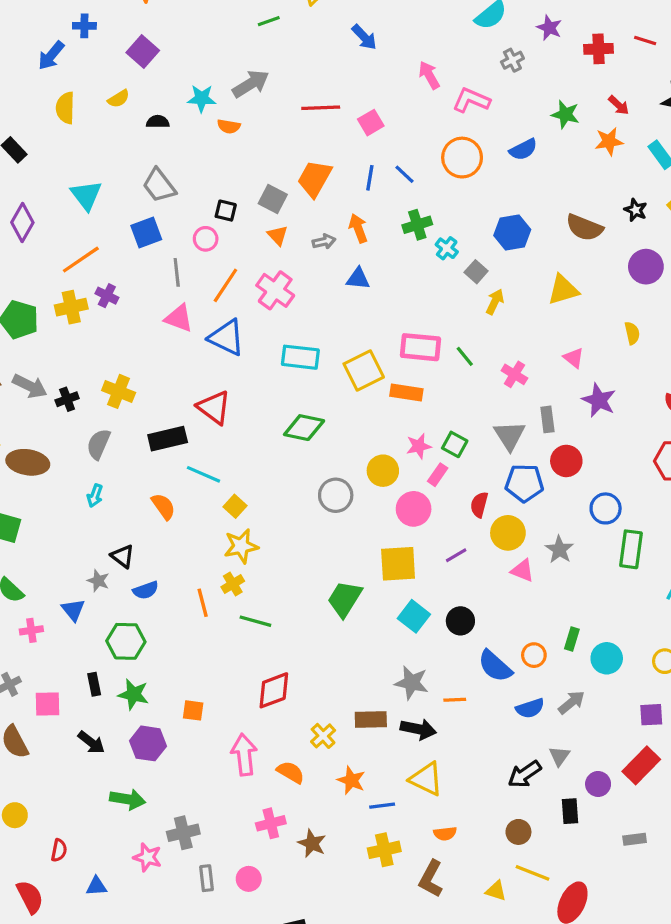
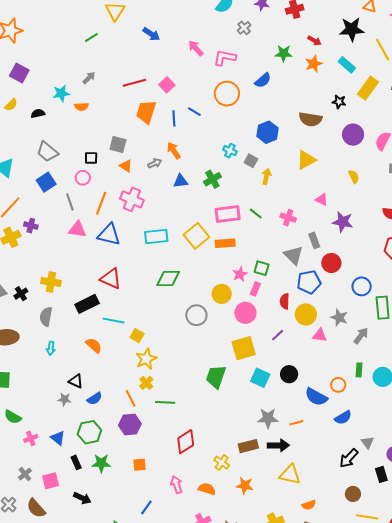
gray arrow: (251, 84) -> (89, 78), size x0.6
orange trapezoid: (314, 179) -> (146, 112), moved
green cross: (417, 225) -> (212, 179), moved
blue triangle: (73, 610) -> (58, 438), moved
gray arrow: (572, 702) -> (361, 336), moved
purple hexagon: (148, 743) -> (130, 425), moved
pink arrow: (244, 755) -> (176, 485), size x0.7
blue line: (382, 806) -> (146, 507), moved, turned -35

